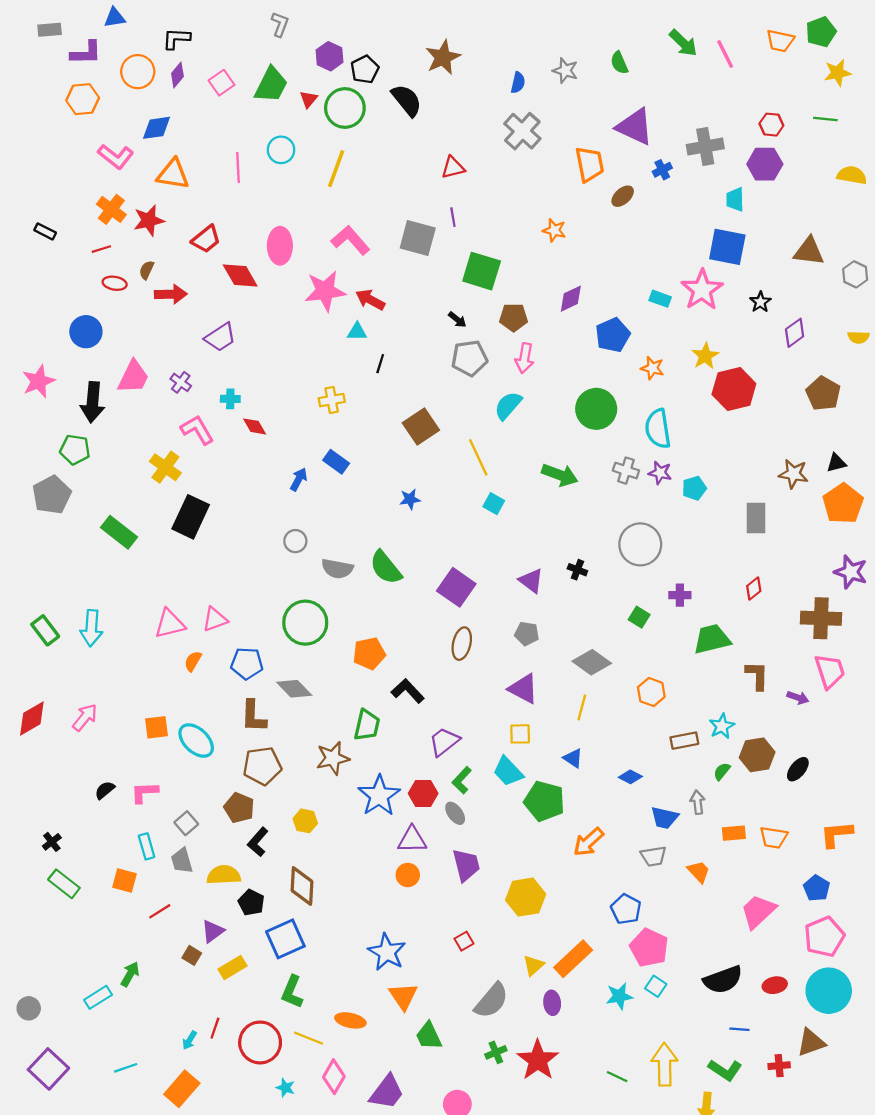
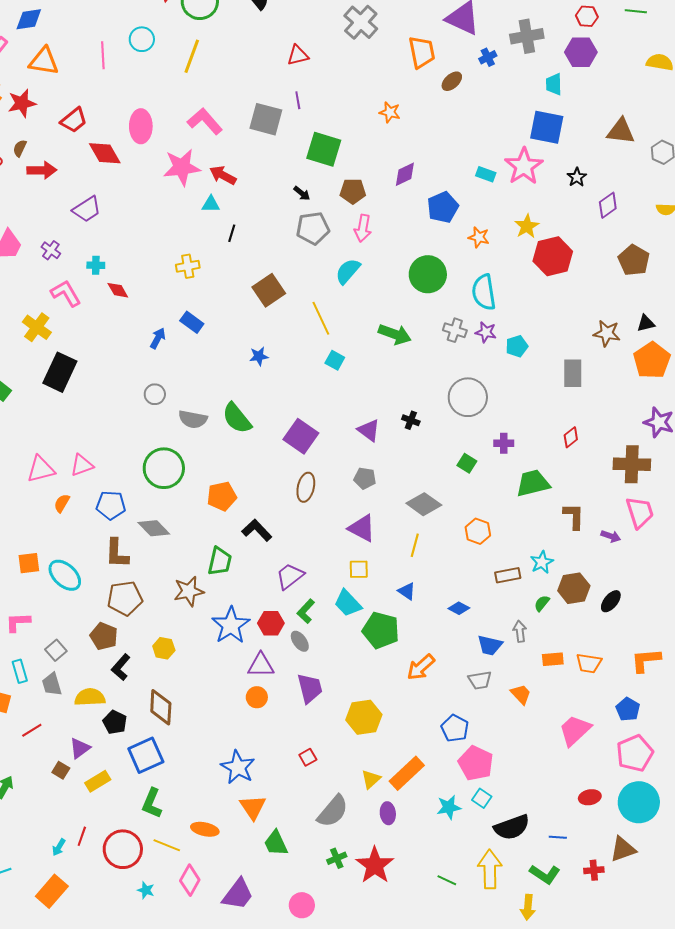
black semicircle: (723, 980) -> (512, 827), moved

